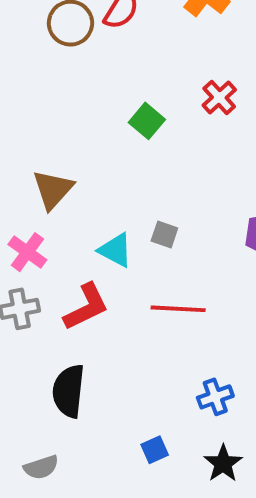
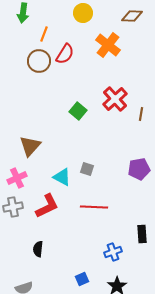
red cross: (219, 97) -> (115, 99), size x1.4
pink cross: (27, 252) -> (17, 178), turned 30
black semicircle: (69, 391) -> (38, 249), size x0.6

